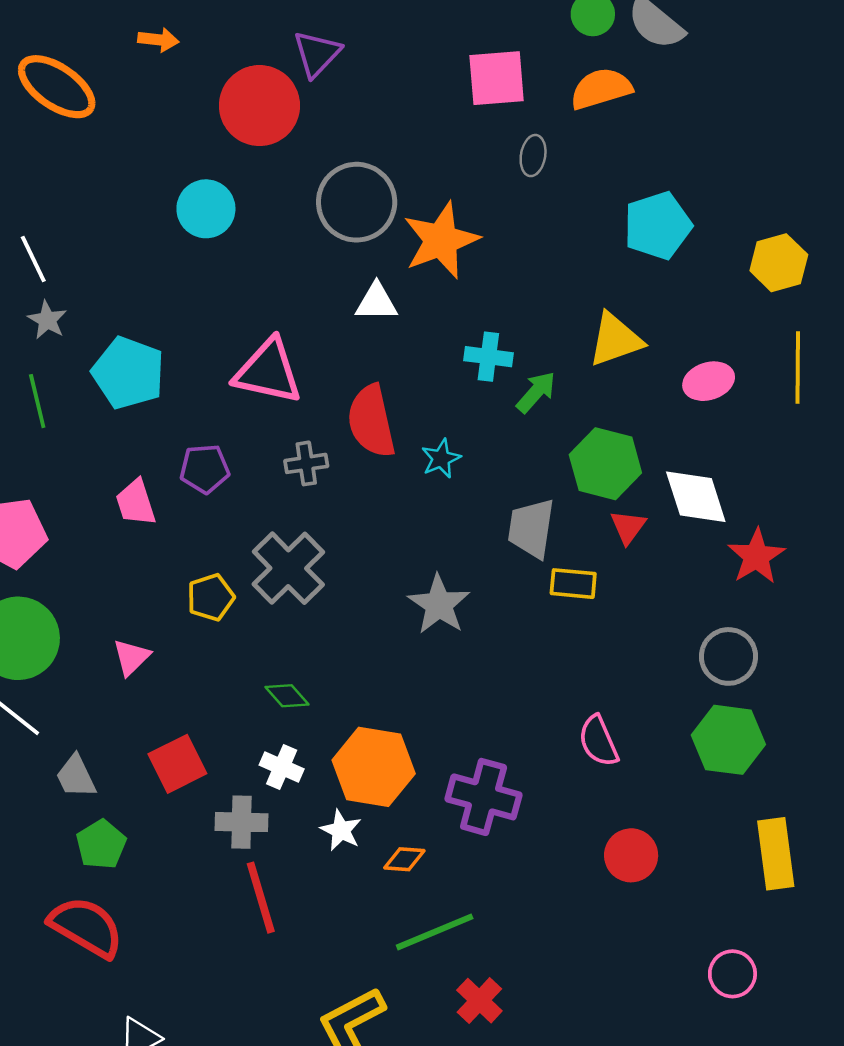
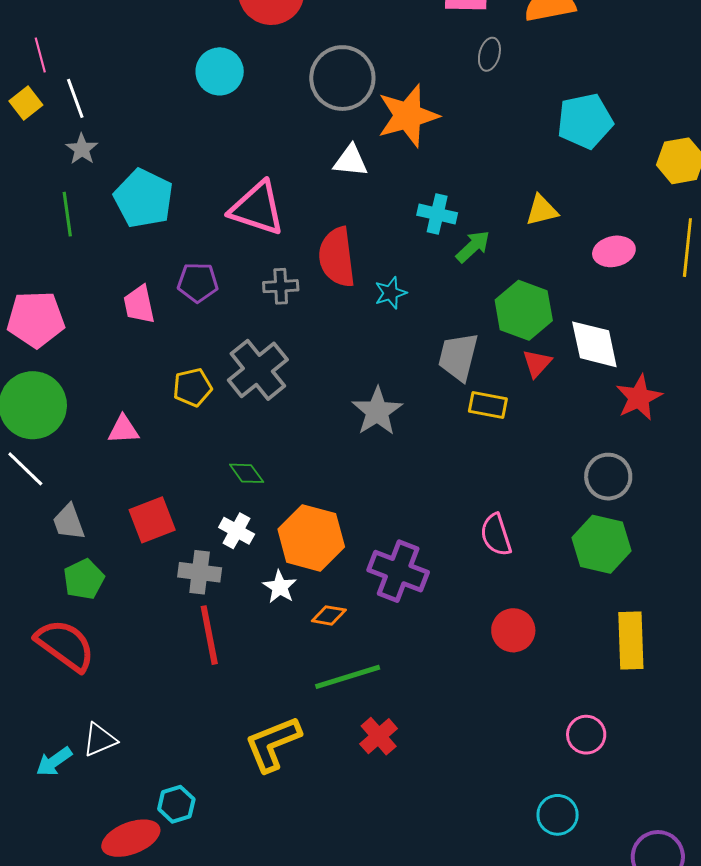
yellow triangle: (615, 340) -> (542, 210), size x0.7
pink triangle: (131, 657) -> (123, 430), turned 36

